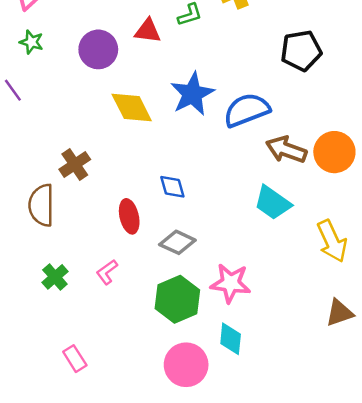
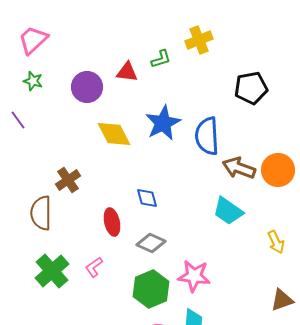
blue semicircle: (247, 110) -> (207, 136), turned -72
yellow arrow: (332, 241) -> (276, 242), size x0.7
green cross: (55, 277) -> (52, 271), size x1.6

